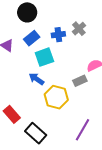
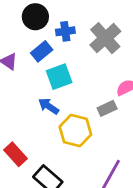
gray cross: (79, 29) -> (105, 38), size x1.6
blue cross: (58, 35) -> (65, 31), moved

